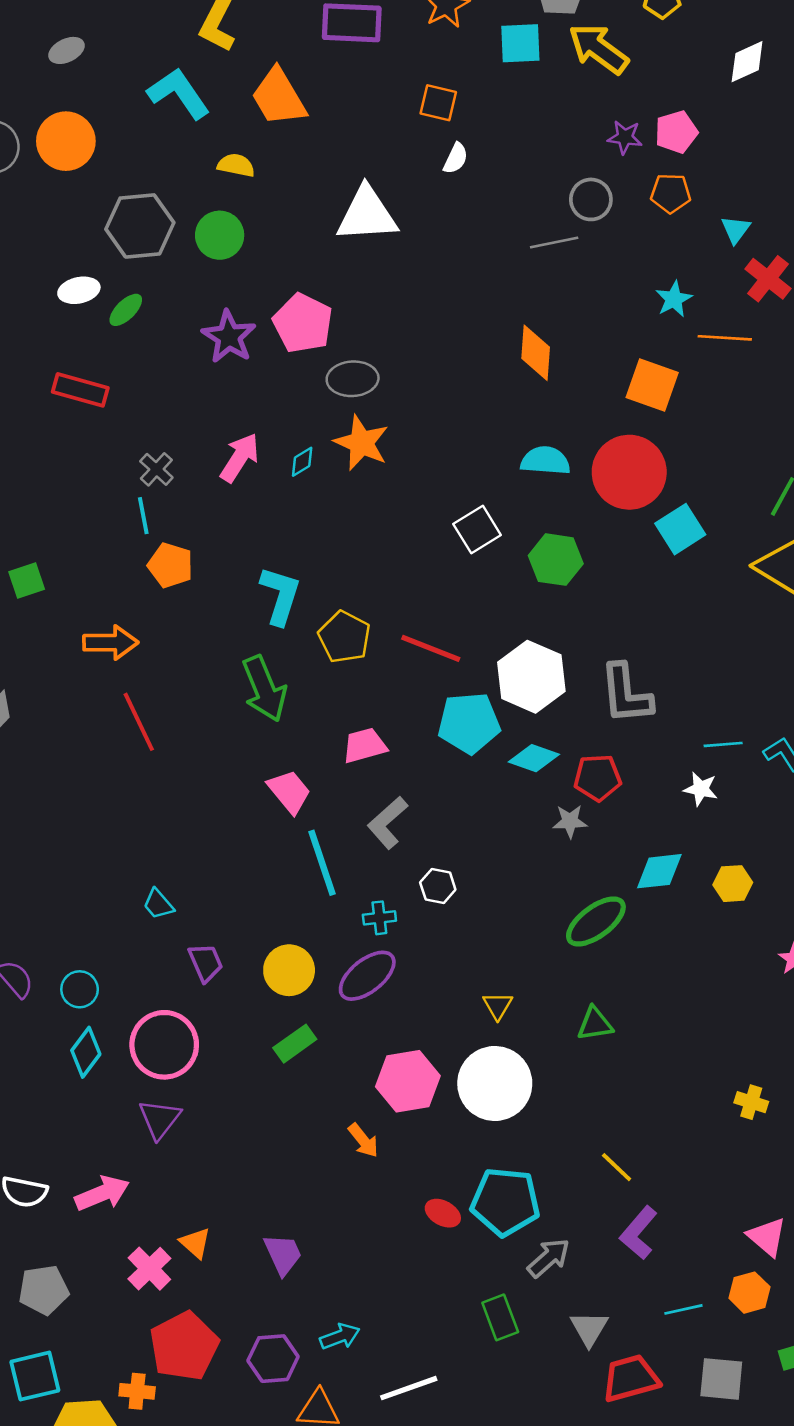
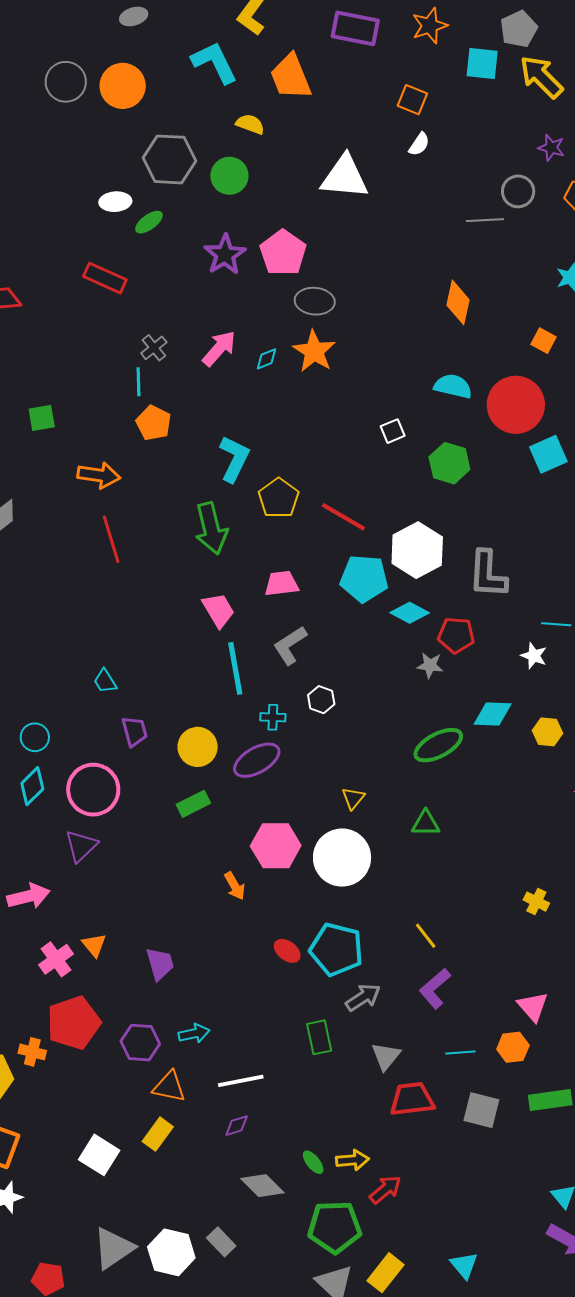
orange square: (652, 385) -> (543, 341), size x0.6
white square: (477, 530) -> (393, 431), size x0.7

